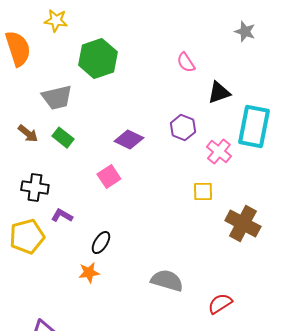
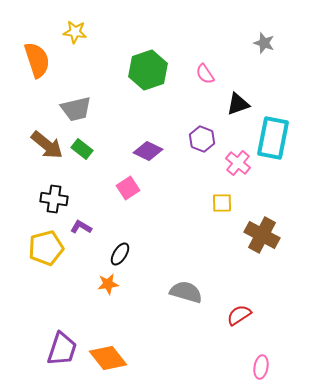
green hexagon: (98, 59) -> (148, 70), moved
brown arrow: (28, 134) -> (47, 145), size x1.6

